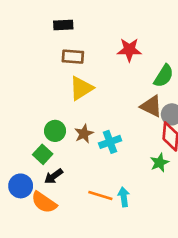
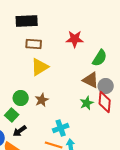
black rectangle: (63, 25) -> (27, 21), size x1.5
cyan cross: (110, 142) -> (61, 128), moved
green star: (160, 163) -> (87, 103), moved

